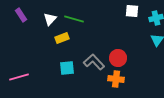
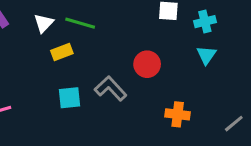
red circle: (118, 58) -> (147, 64), moved
orange cross: (116, 79) -> (178, 114), moved

